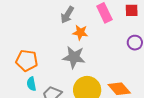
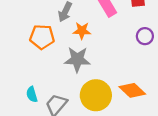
orange pentagon: (27, 61) -> (42, 37), moved

